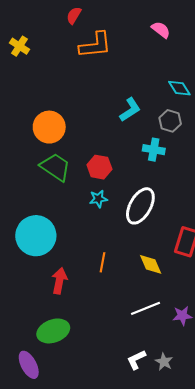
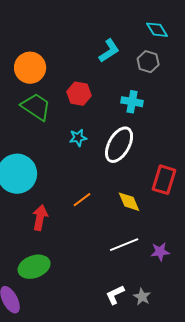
cyan cross: (154, 150) -> (132, 102), moved
red hexagon: (99, 167) -> (79, 94), moved
orange line: (102, 262) -> (82, 200), turned 42

